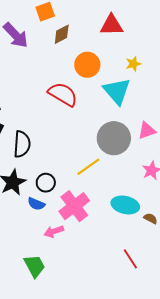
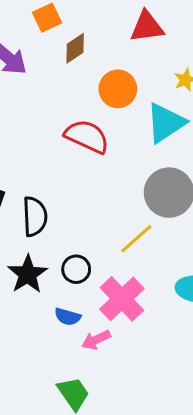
cyan triangle: (117, 91) -> (166, 123), turned 44
blue semicircle: (36, 204) -> (68, 317), moved

